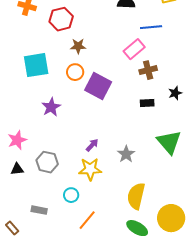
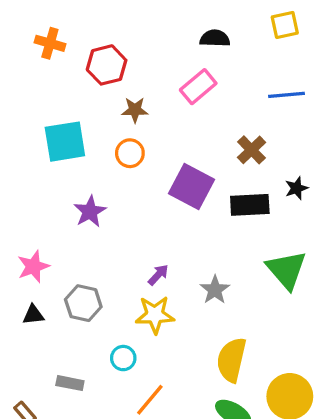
blue line: (151, 27) -> (286, 95), moved
pink rectangle: (134, 49) -> (198, 87), moved
brown cross: (148, 70) -> (251, 150), turned -30
purple square: (98, 86) -> (192, 187), moved
black rectangle: (147, 103) -> (250, 205), size x1.6

